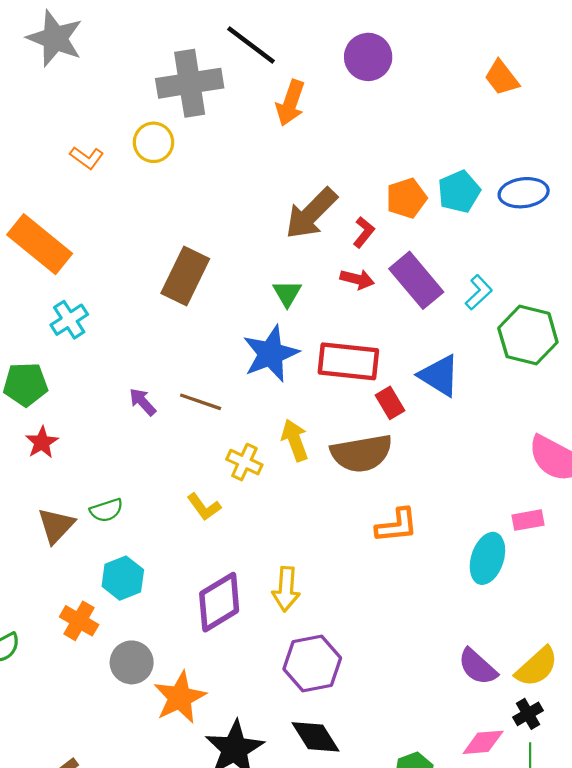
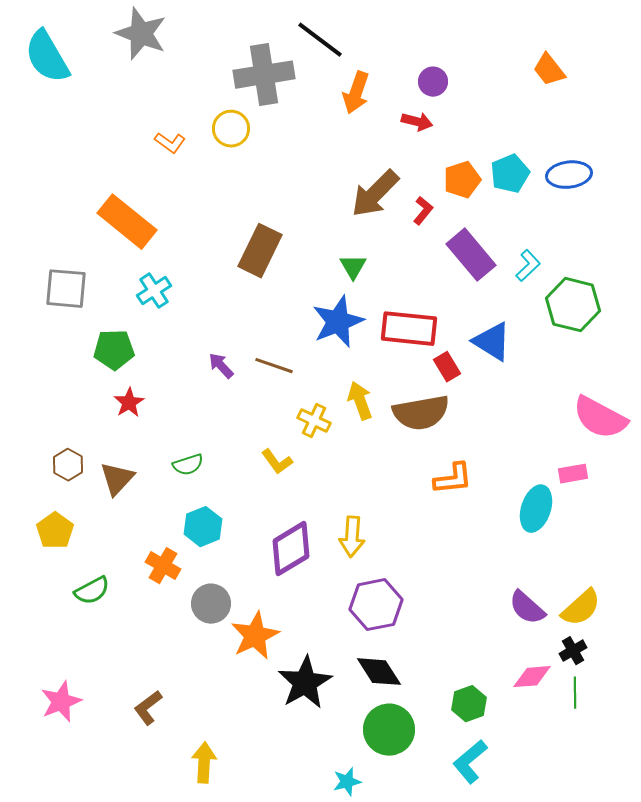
purple circle: (368, 57) -> (433, 82), moved, size x0.7
red arrow: (357, 279) -> (417, 122), moved
brown triangle: (56, 526) -> (117, 479), moved

